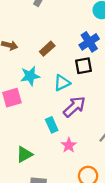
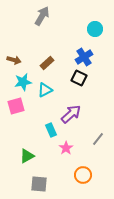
black square: (84, 66) -> (79, 78), turned 35
cyan star: (30, 76) -> (23, 82), moved
cyan triangle: (62, 83) -> (45, 90), moved

